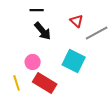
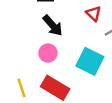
pink circle: (33, 62) -> (48, 53), moved

